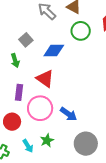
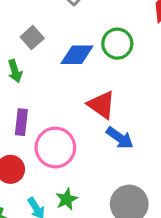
green circle: (81, 31) -> (117, 44), moved
red triangle: (45, 79) -> (101, 105), moved
blue arrow: (69, 114) -> (120, 138), moved

